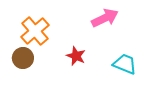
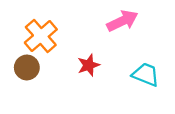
red star: (76, 56) -> (89, 65), turned 30

